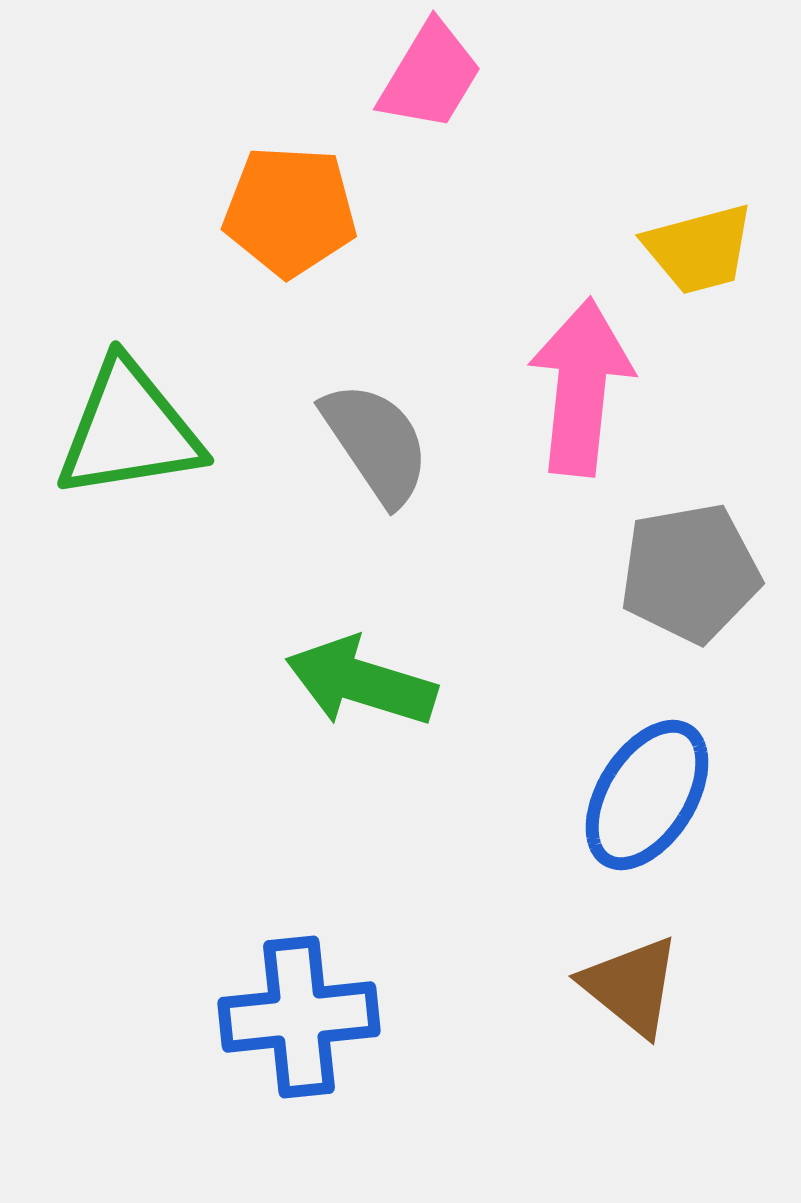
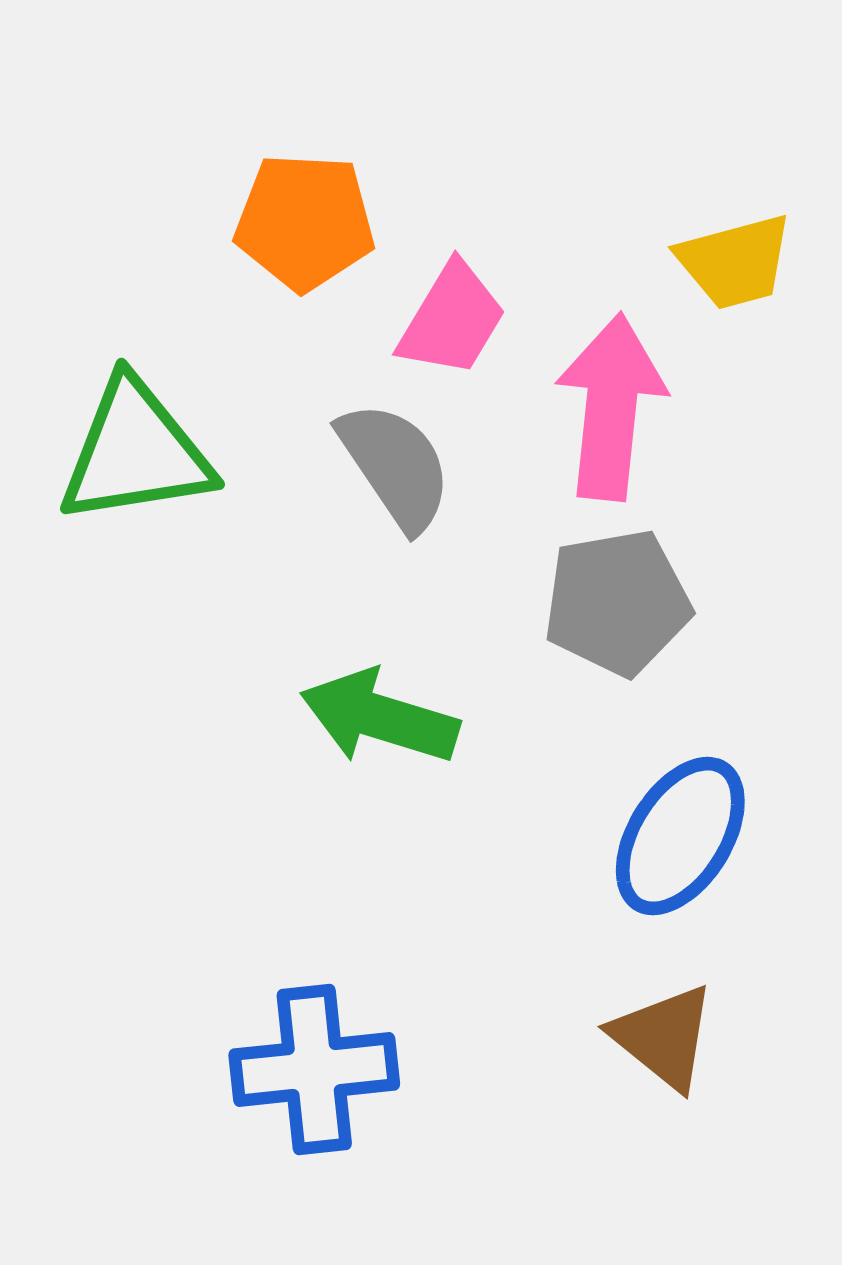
pink trapezoid: (430, 76) -> (452, 320), moved
gray pentagon: (690, 573) -> (617, 603), moved

